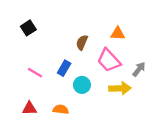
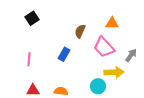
pink line: (35, 73) -> (29, 59), moved, turned 64
cyan circle: (82, 85) -> (98, 86), moved

